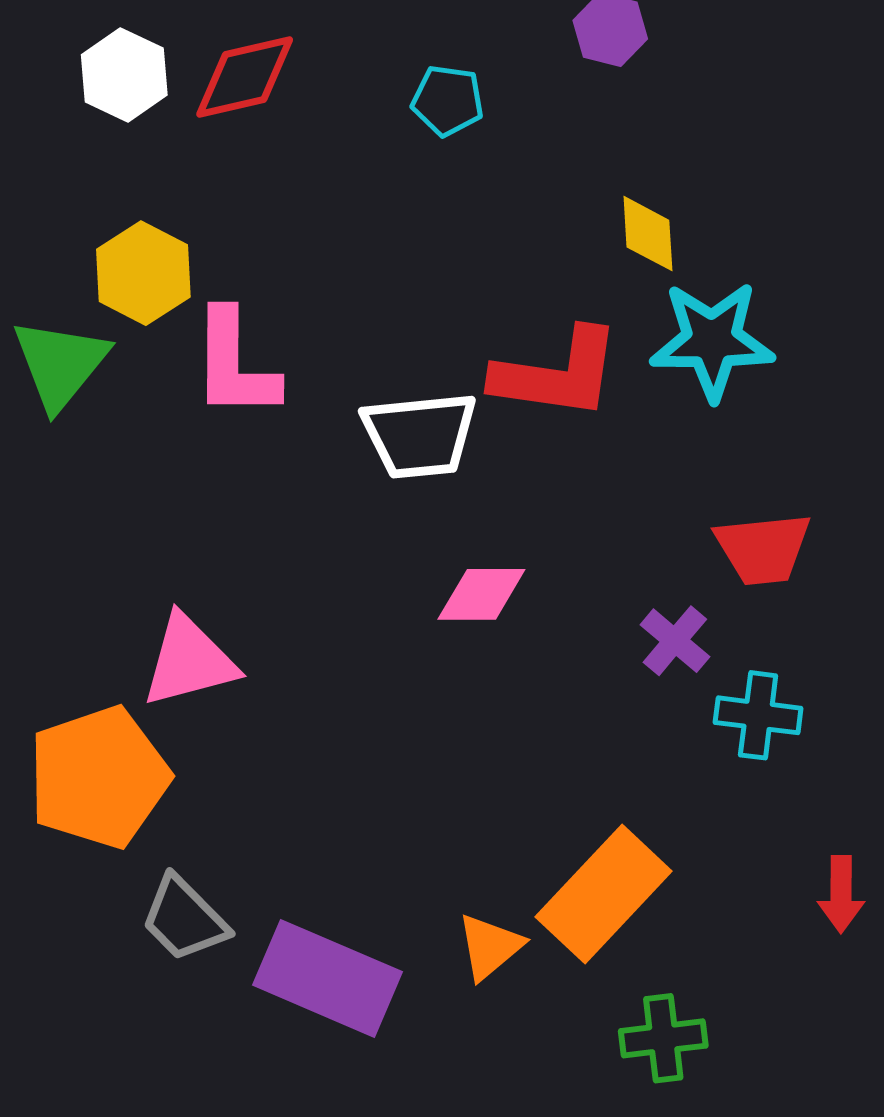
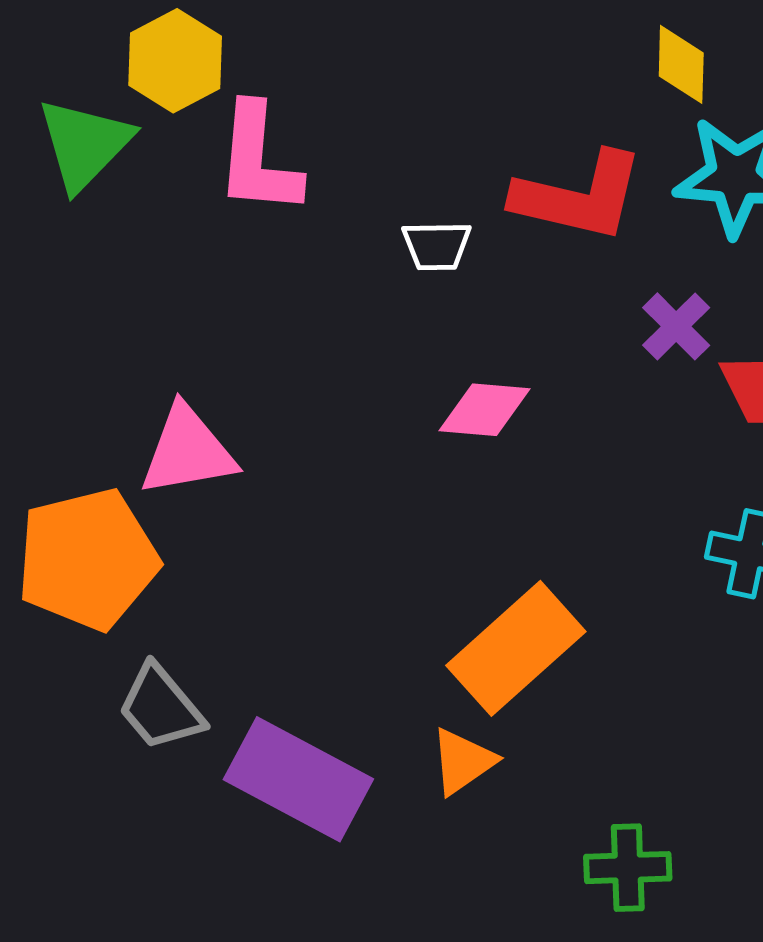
white trapezoid: (420, 435) -> (437, 246), size x0.6
purple cross: (675, 641) -> (676, 326), moved
orange rectangle: (604, 894) -> (516, 648), moved

